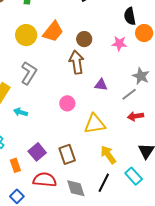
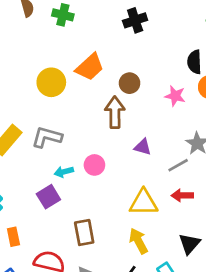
yellow circle: (26, 35) -> (51, 82), moved
gray L-shape: (29, 73) -> (47, 137), moved, turned -115
cyan arrow: (20, 112) -> (64, 172), moved, turned -40
yellow triangle: (95, 124) -> (144, 202), moved
purple square: (37, 152) -> (48, 197), moved

